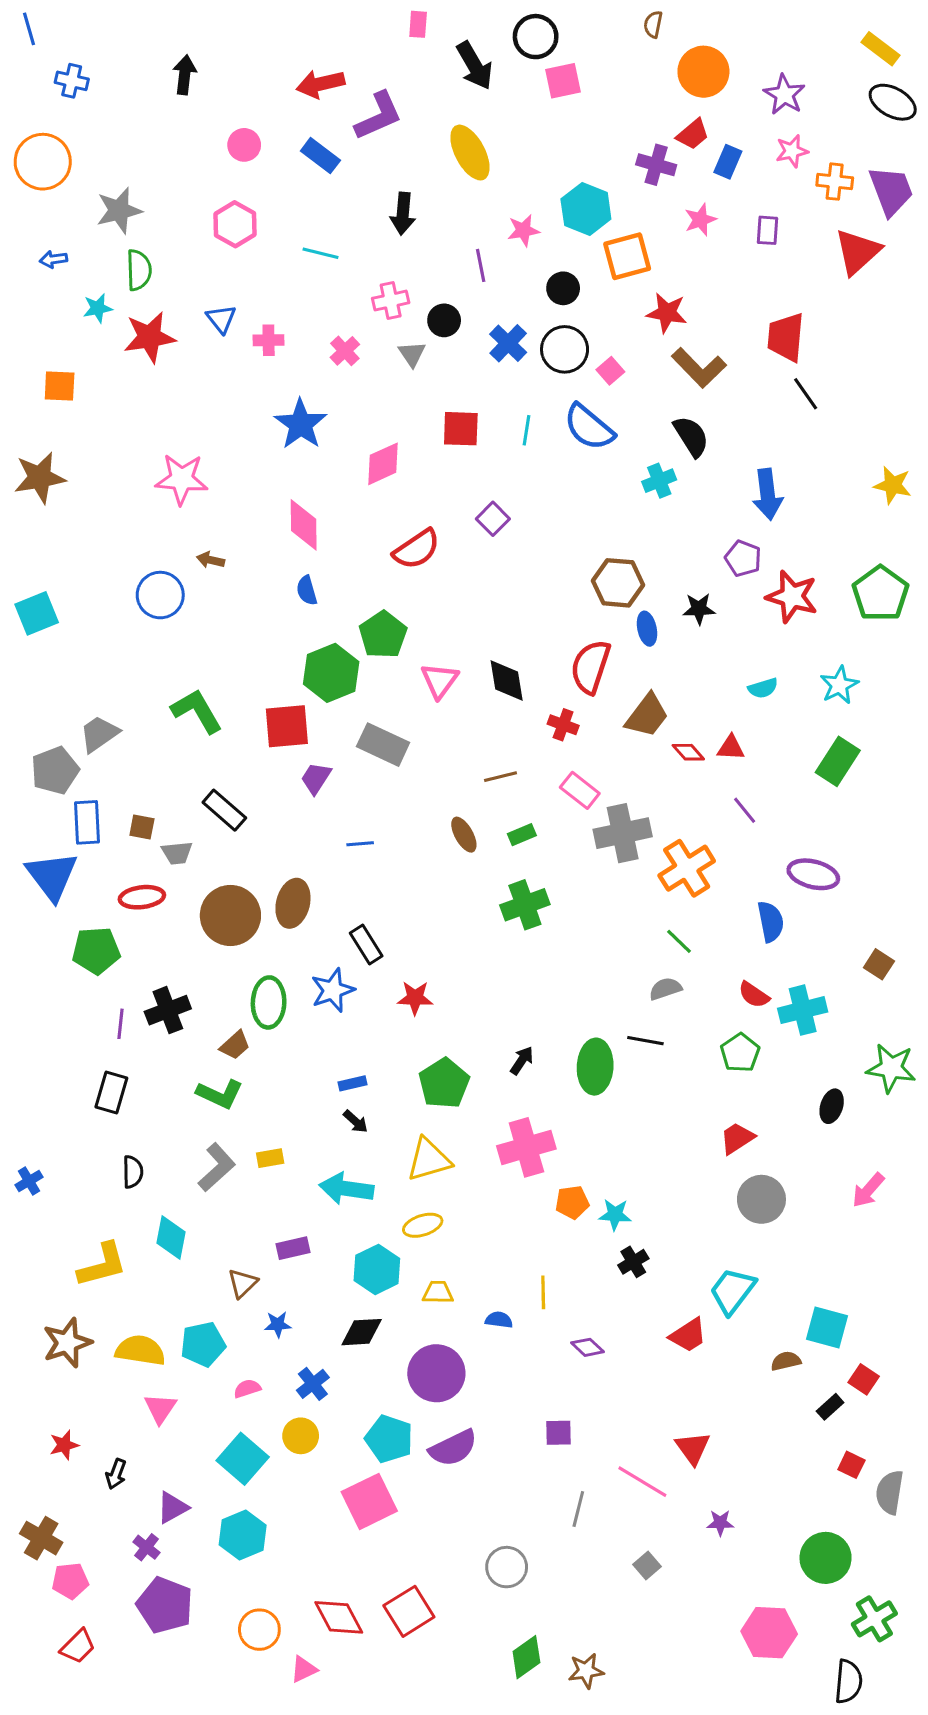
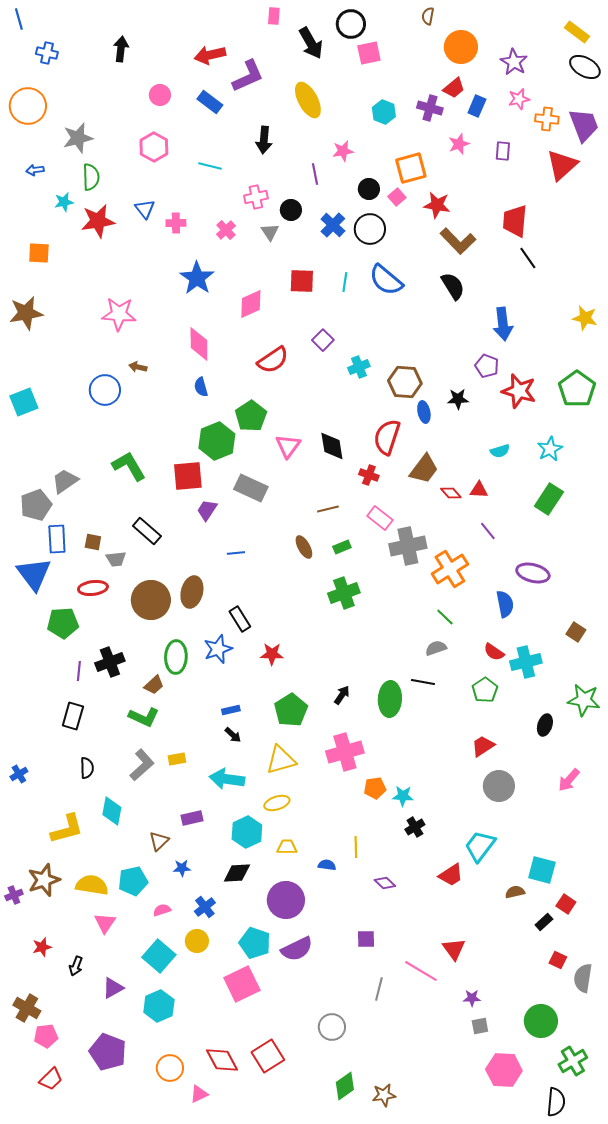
cyan hexagon: (586, 209) -> (384, 112), moved, size x0.7
pink square: (610, 371) -> (397, 197), moved
cyan cross: (659, 481) -> (359, 367), moved
purple cross: (146, 1547) -> (14, 895), moved, turned 30
gray square: (647, 1566) -> (480, 1026), moved, turned 30

